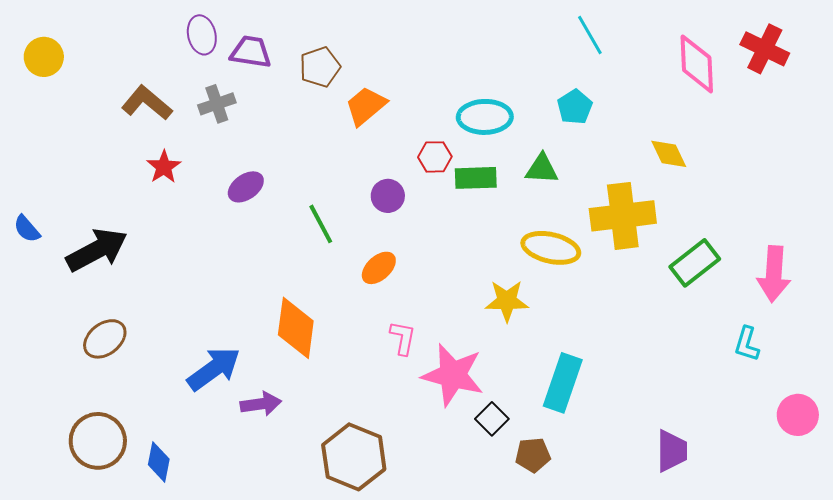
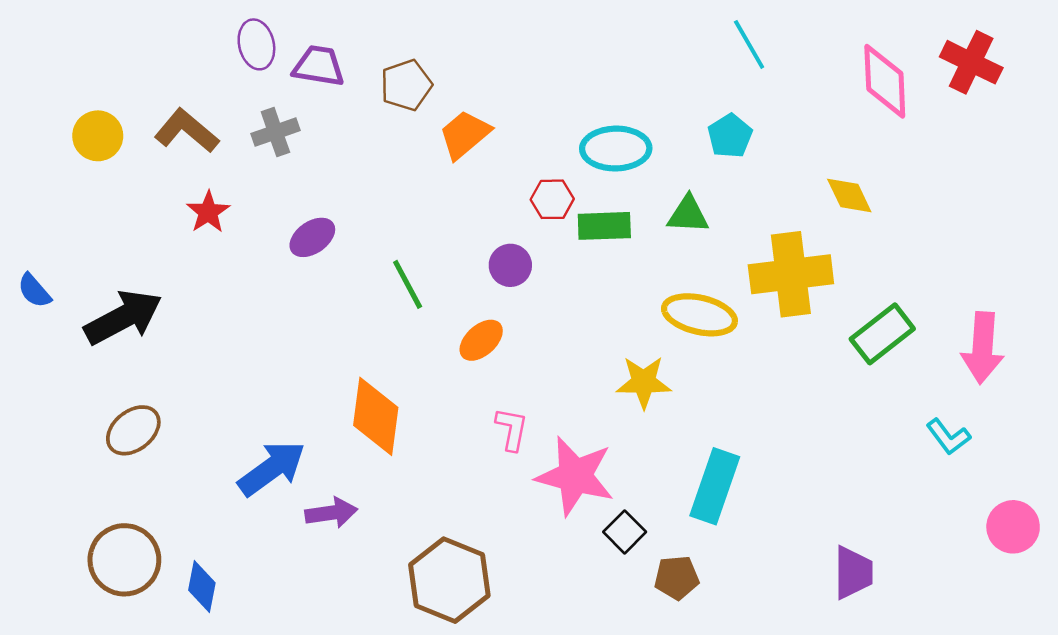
yellow circle: (44, 57) -> (98, 136), moved
purple circle: (388, 196) -> (510, 265), moved
cyan L-shape: (747, 344) -> (948, 437), turned -54

